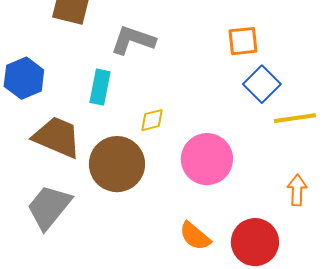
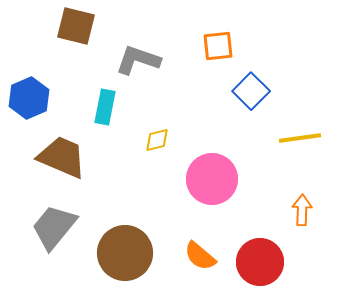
orange square: (243, 41) -> (218, 46), moved
blue square: (262, 84) -> (251, 91), moved
brown circle: (117, 164) -> (125, 253), moved

